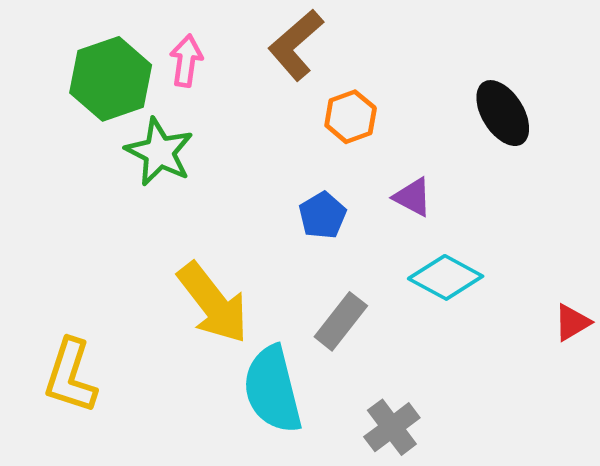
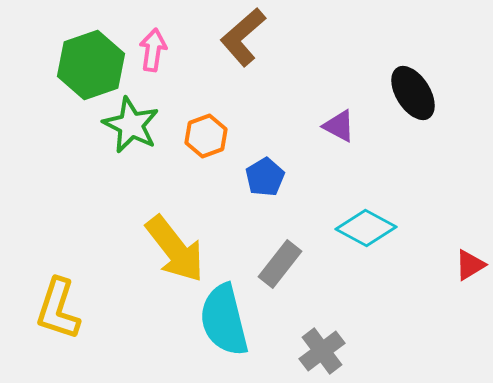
orange hexagon: (351, 117) -> (206, 136), moved
purple triangle: (413, 197) -> (339, 126), moved

